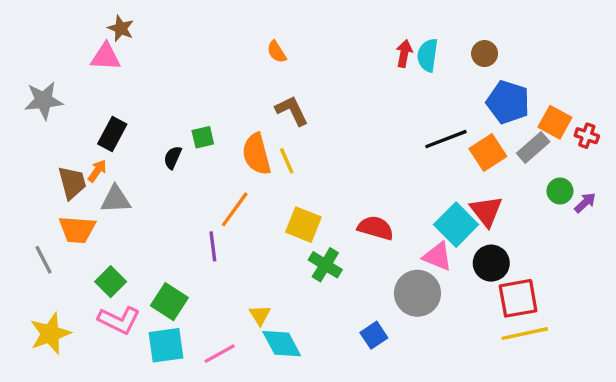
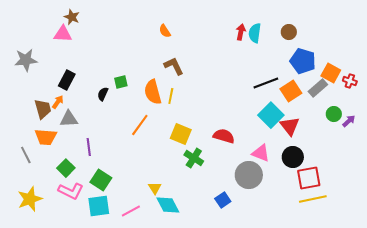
yellow line: (287, 161) -> (171, 96), turned 35
cyan square: (456, 225) -> (271, 115), moved
purple line: (213, 246) -> (89, 147), moved

